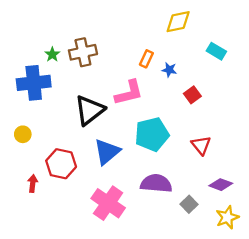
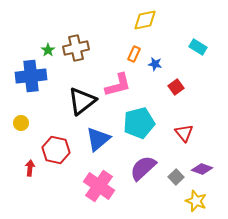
yellow diamond: (178, 22) -> (145, 20), moved
purple semicircle: (156, 183) -> (143, 168), turned -48
gray square: (189, 204) -> (176, 177), moved
yellow star: (227, 217) -> (196, 201), moved, turned -30

